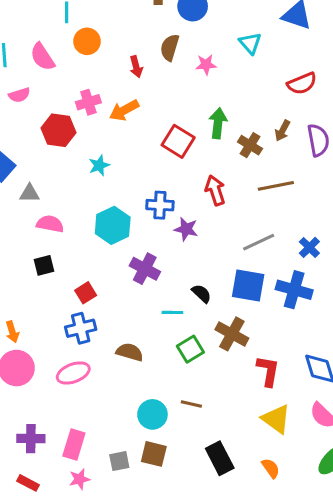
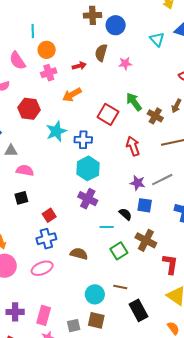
cyan triangle: (250, 43) -> (157, 39), moved
red arrow: (136, 67) -> (79, 66), turned -88
pink cross: (88, 102) -> (49, 73), moved
green arrow: (218, 123) -> (134, 102), turned -42
cyan star: (99, 165) -> (56, 131), size x1.5
blue cross: (160, 205) -> (83, 140), moved
cyan hexagon: (113, 225) -> (88, 168), moved
purple star: (186, 229) -> (137, 183), moved
blue square: (248, 285) -> (145, 205), moved, size x0.7
black rectangle: (220, 458) -> (138, 310), moved

